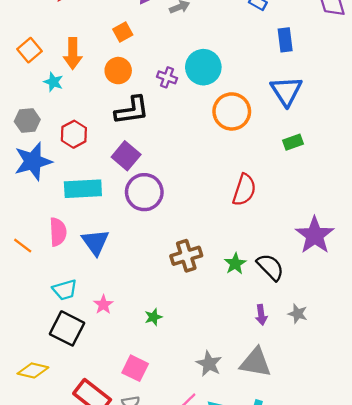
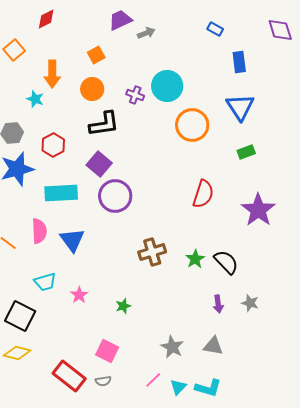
orange square: (30, 50) -> (14, 50), moved
purple star: (315, 235) -> (258, 210), moved
black square: (67, 328) -> (20, 316), moved
gray triangle: (256, 363) -> (213, 346), size x0.7

